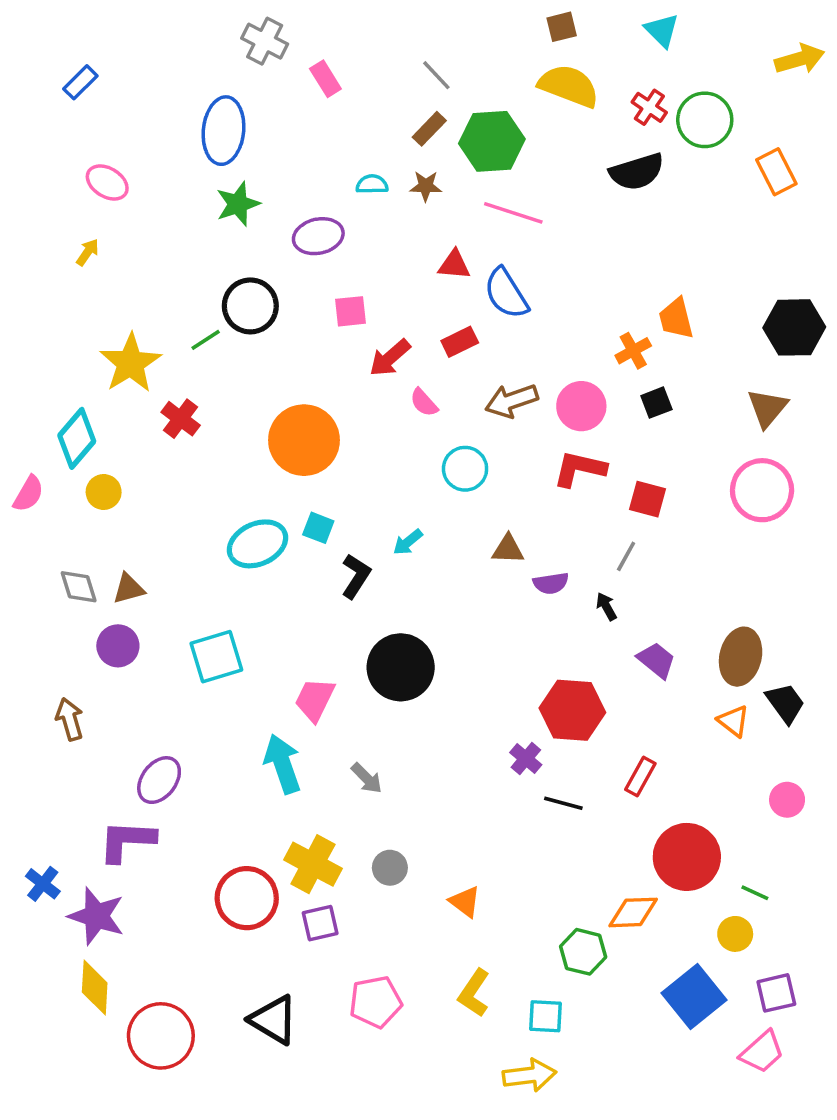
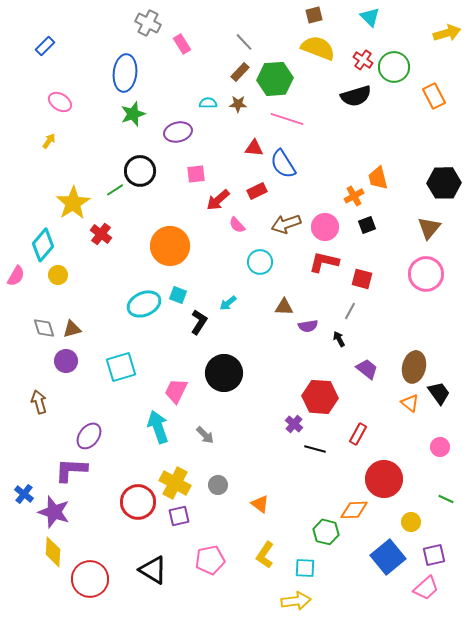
green line: (755, 893) -> (446, 499), moved

